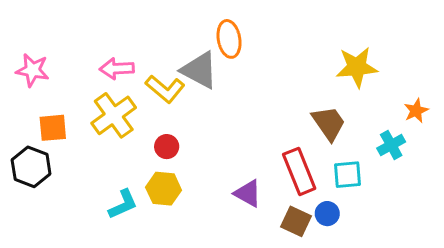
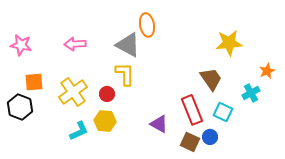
yellow L-shape: (165, 89) -> (125, 74), moved, turned -130
yellow cross: (114, 115) -> (73, 92), moved
cyan square: (347, 175) -> (223, 112), turned 30

